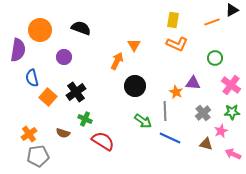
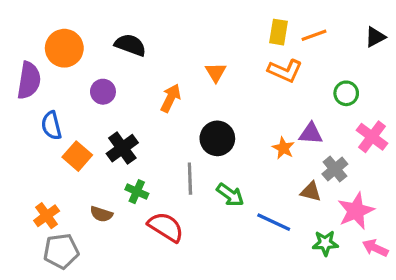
black triangle: (232, 10) -> (375, 37), moved
orange line: (212, 22) -> (314, 35), moved
orange arrow: (117, 61) -> (171, 98), moved
gray line: (165, 111) -> (190, 179), moved
green star: (232, 112) -> (325, 243), moved
gray cross: (203, 113) -> (335, 169), moved
pink star: (221, 131) -> (356, 211), size x1.6
brown triangle: (206, 144) -> (311, 192), moved

